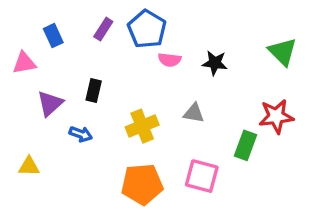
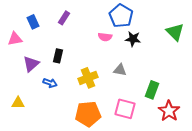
blue pentagon: (147, 29) -> (121, 16), moved
red star: (276, 116) -> (169, 111), moved, turned -30

